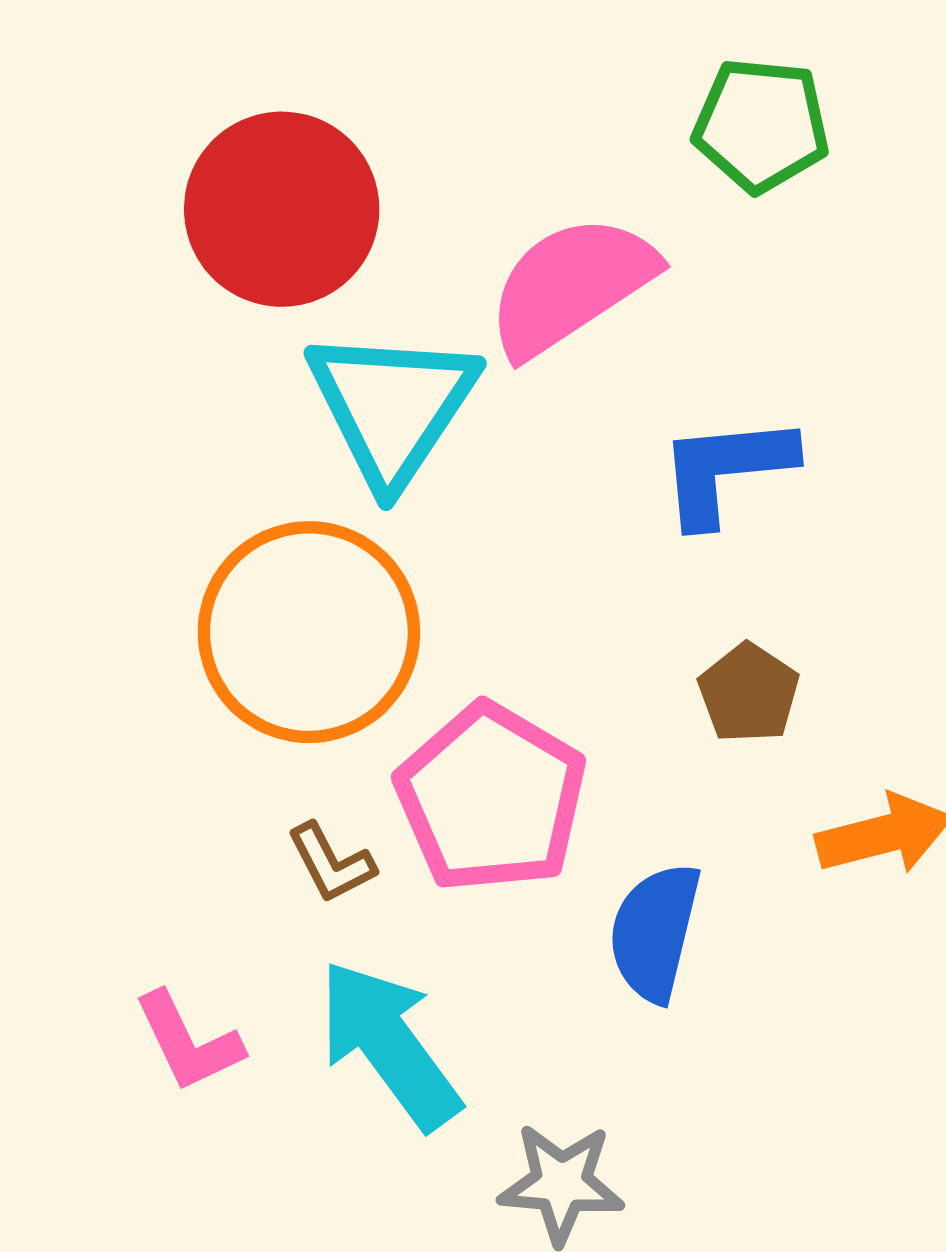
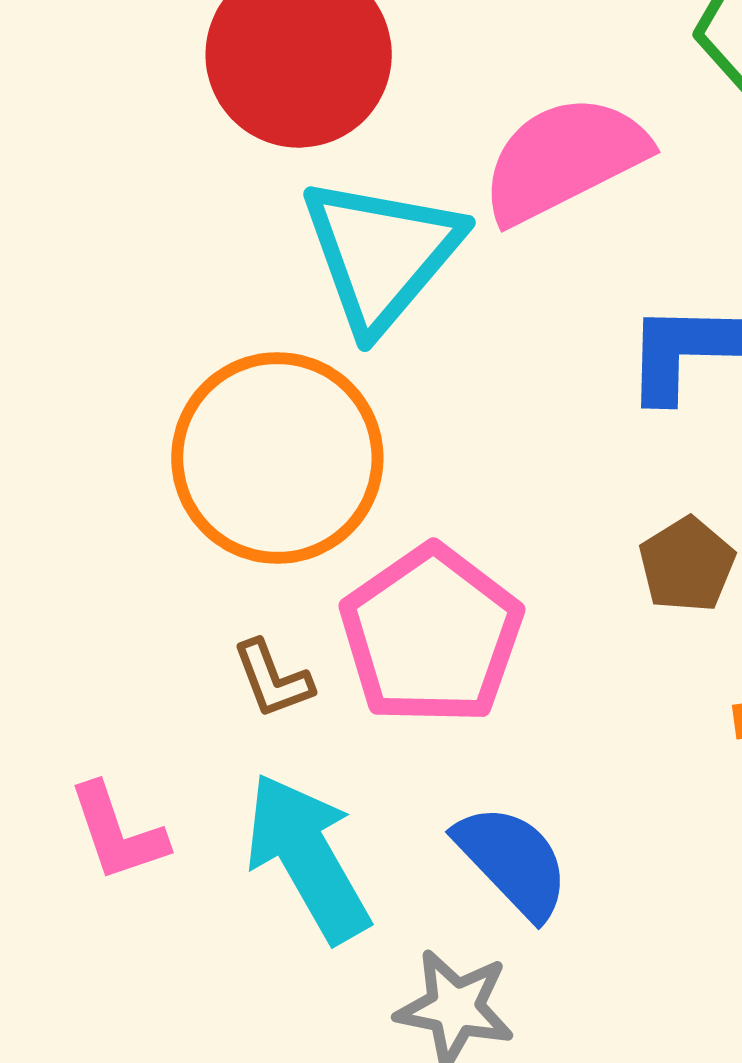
blue semicircle: (655, 932) -> (513, 861), moved, turned 116

